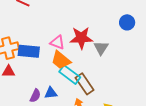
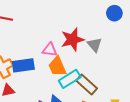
orange trapezoid: (61, 60) -> (57, 67), turned 40
cyan rectangle: (70, 75) -> (70, 79), turned -55

